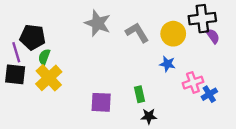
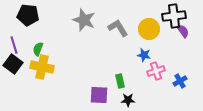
black pentagon: (33, 37) -> (28, 15), moved
black square: (15, 74) -> (13, 64), turned 30
yellow cross: (49, 78) -> (42, 67), turned -35
pink cross: (193, 83) -> (156, 71), moved
purple square: (101, 102) -> (99, 95), moved

